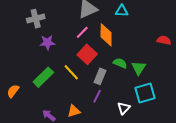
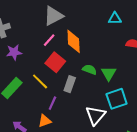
cyan triangle: (122, 11) -> (115, 18), moved
purple line: (97, 96) -> (52, 103), moved
white triangle: (124, 108) -> (96, 115), size x1.5

